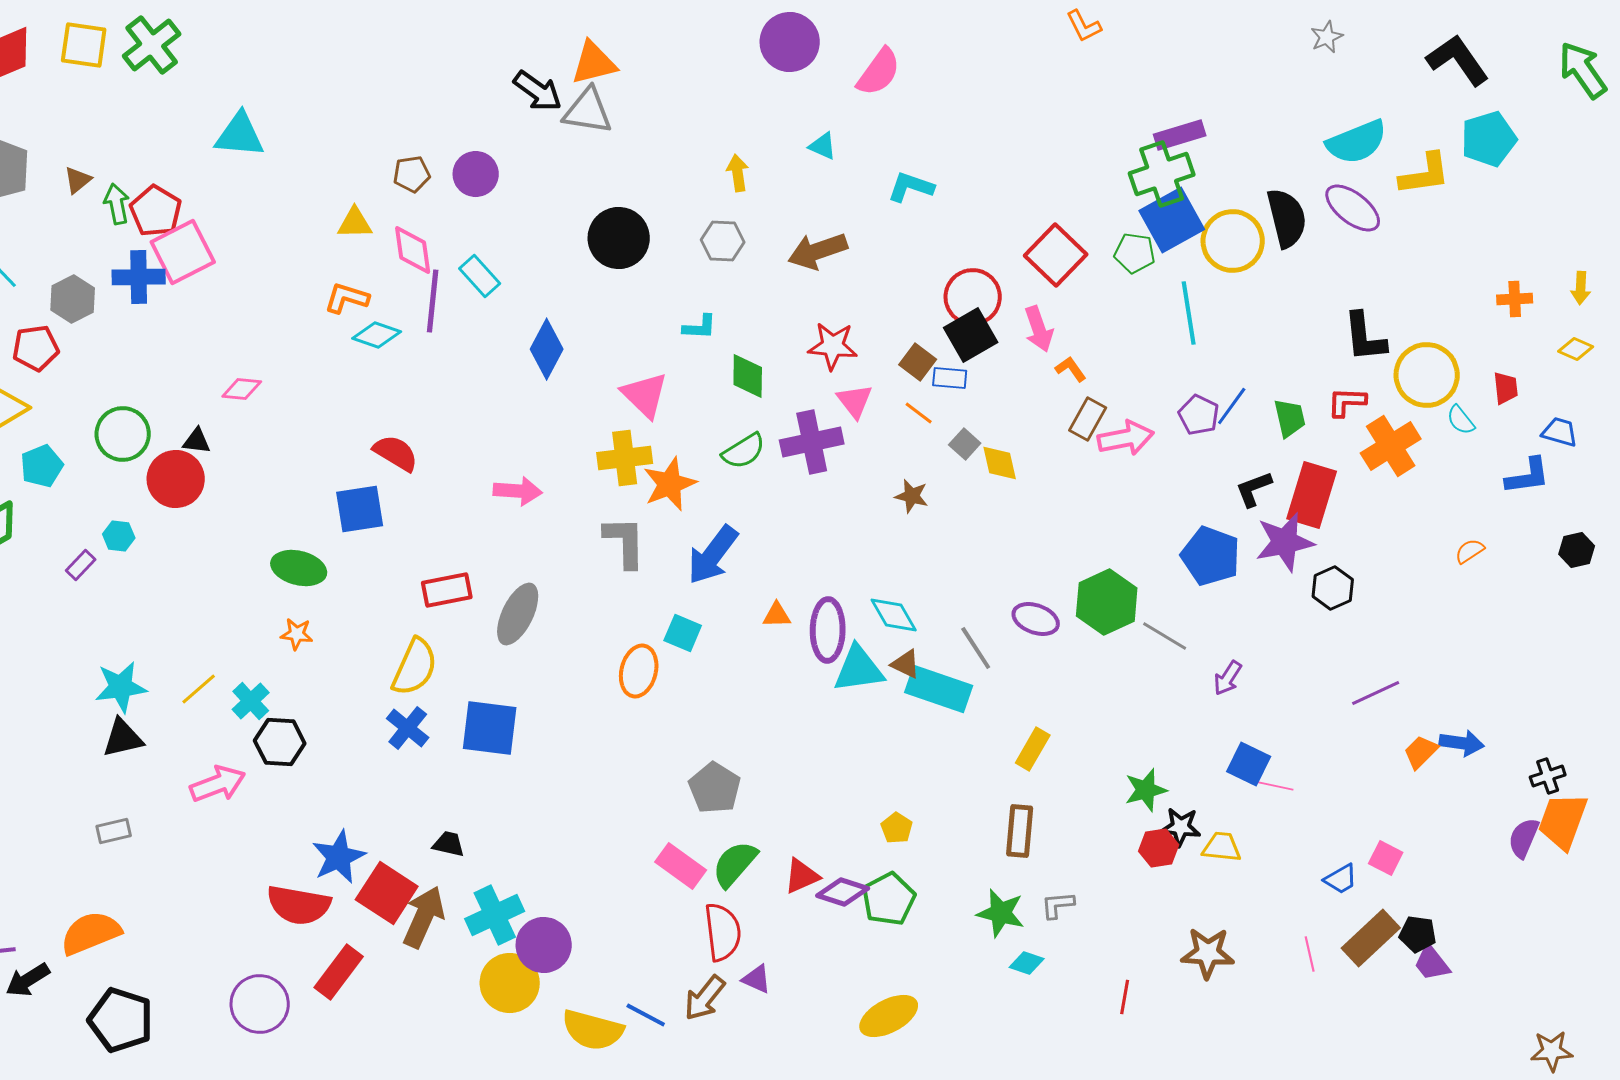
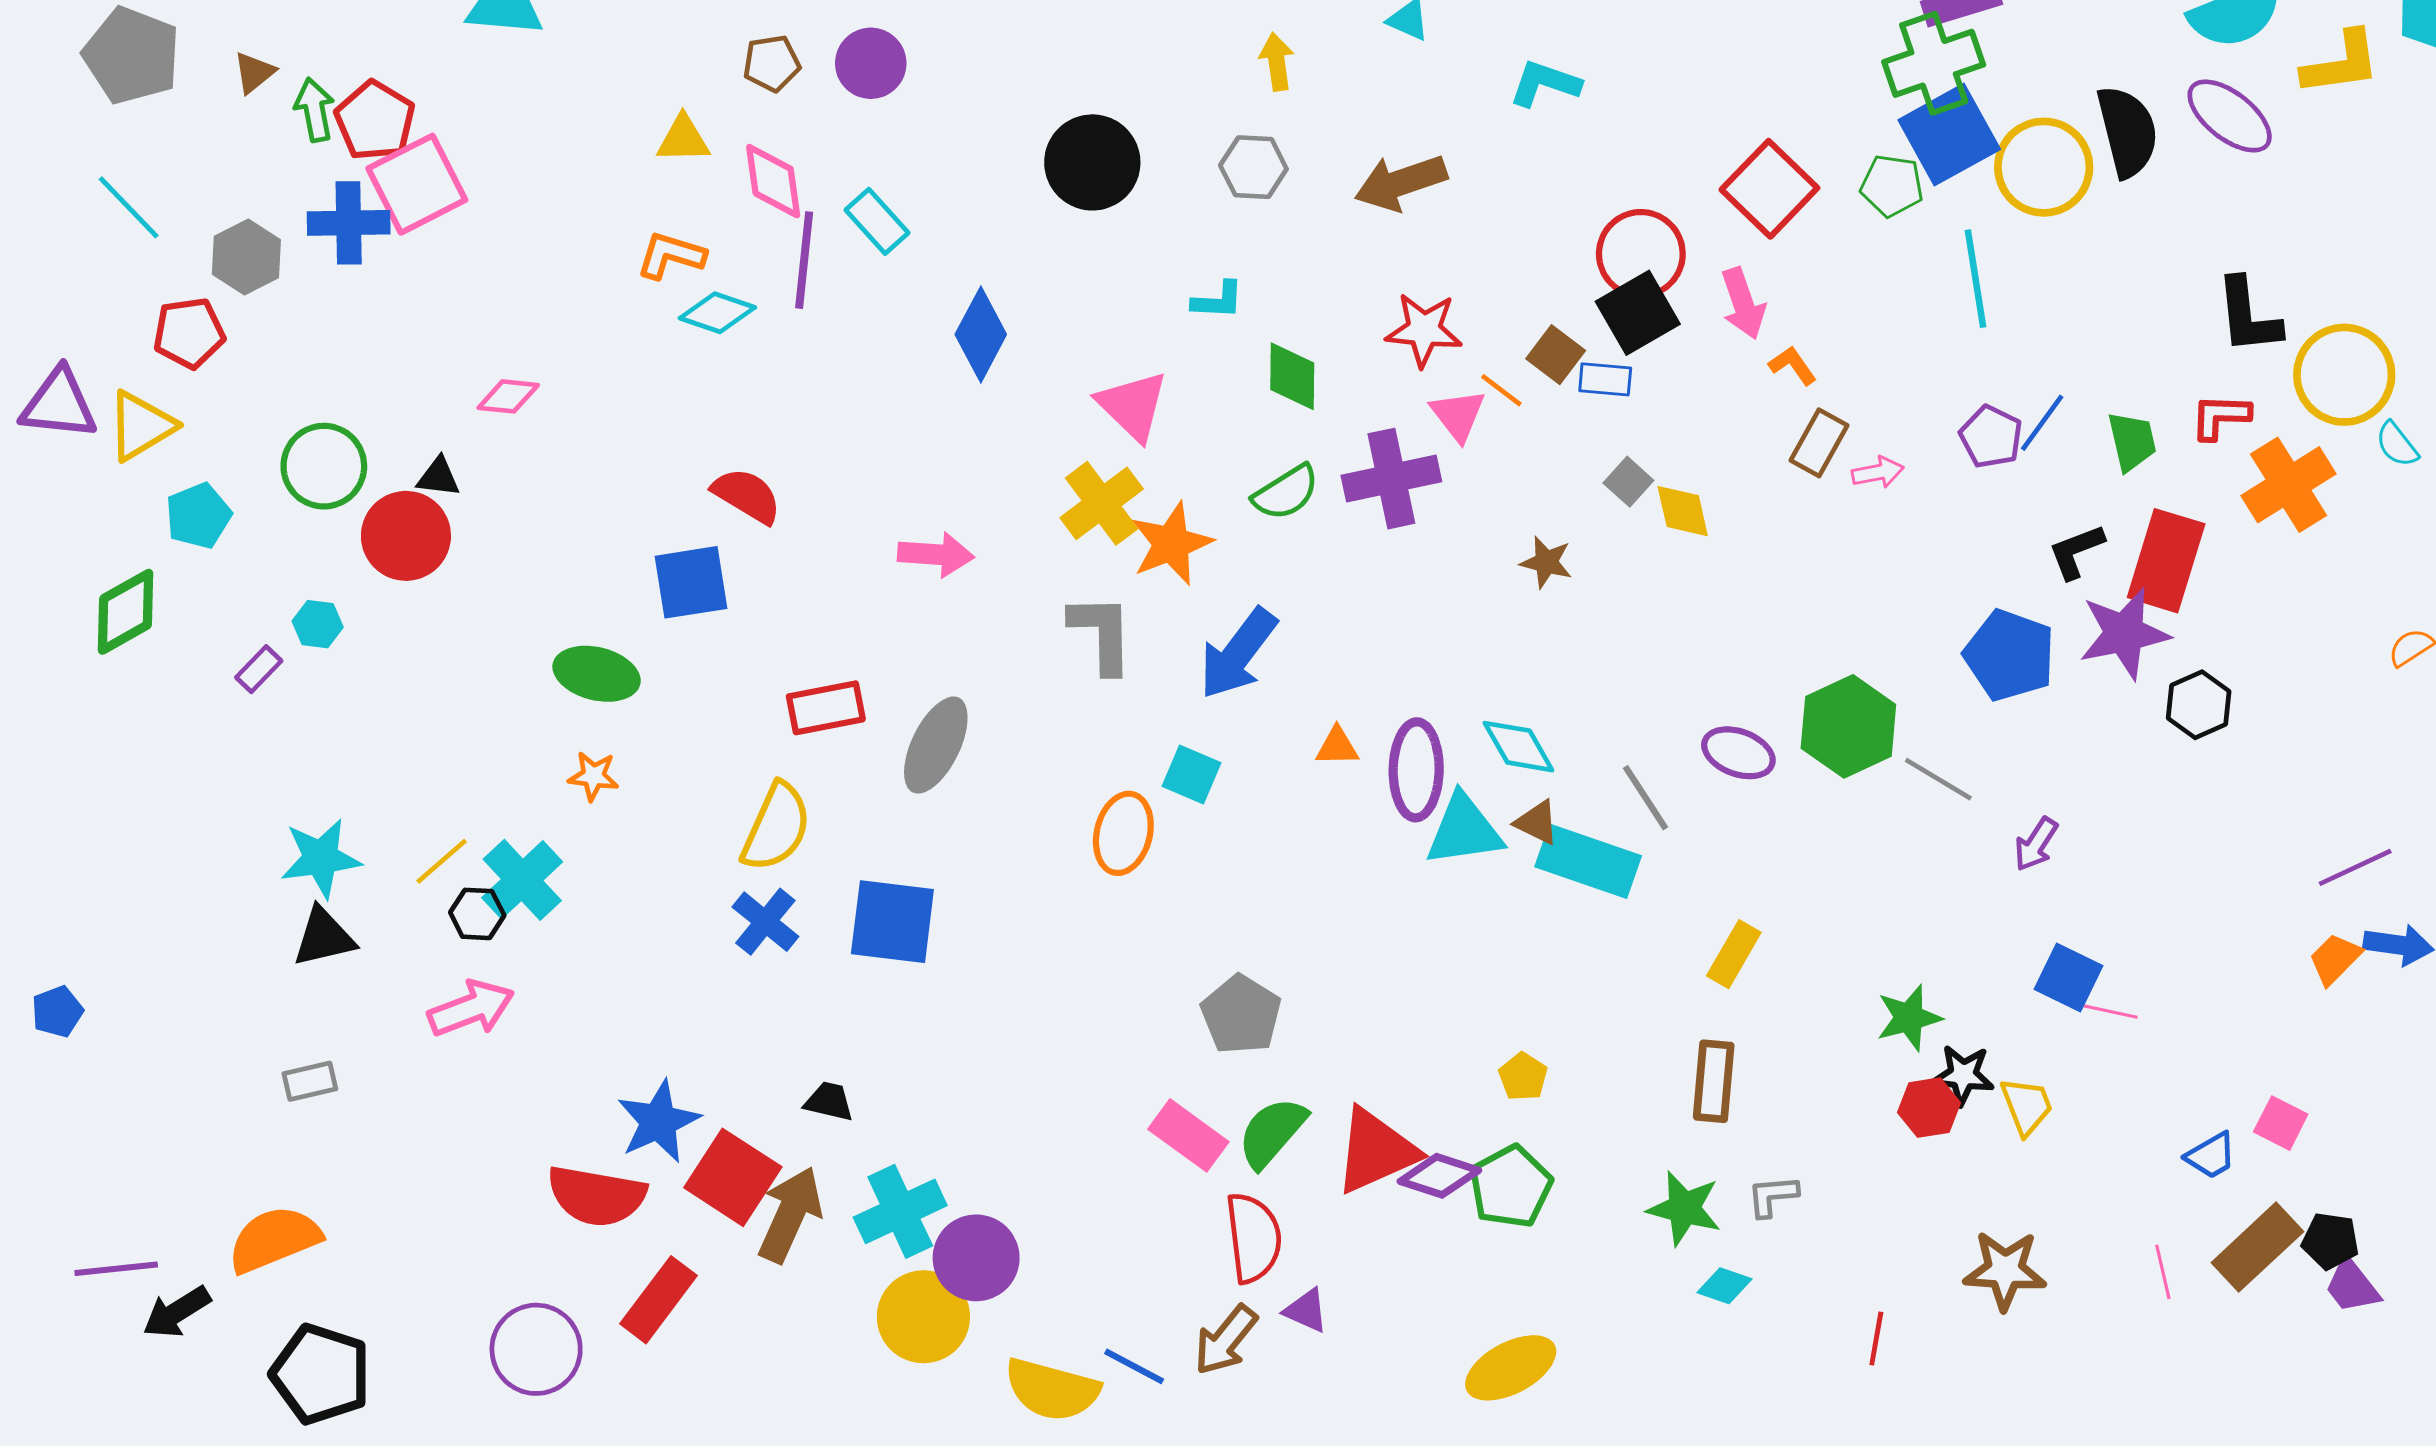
orange line: (919, 413) -> (1501, 390), moved
pink arrow: (1126, 438) -> (1878, 472), size x0.6
yellow cross: (625, 458) -> (1102, 503), turned -30
purple line: (1376, 693) -> (2355, 867), moved
cyan cross: (251, 701) -> (522, 880), size x1.4
black hexagon: (280, 742) -> (477, 914), moved, size x0.7
yellow trapezoid: (1222, 847) -> (2027, 1106), turned 63
red triangle: (802, 876) -> (1376, 1151), size x1.6

